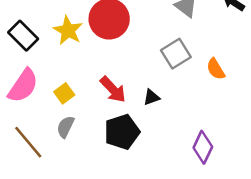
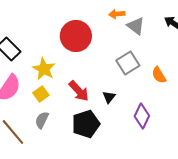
yellow star: (68, 30) -> (44, 69), moved
black triangle: (151, 97) -> (109, 97), turned -32
purple diamond: (203, 147) -> (142, 116), moved

